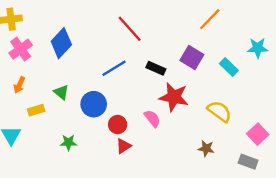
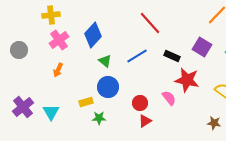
green triangle: (61, 92) -> (105, 61), moved
blue circle: (94, 104) -> (108, 87), moved
yellow rectangle: (36, 110) -> (86, 102), moved

